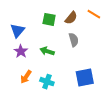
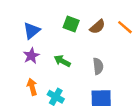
gray semicircle: (74, 40) -> (98, 66), moved
orange arrow: (26, 77) -> (32, 87), turned 120

